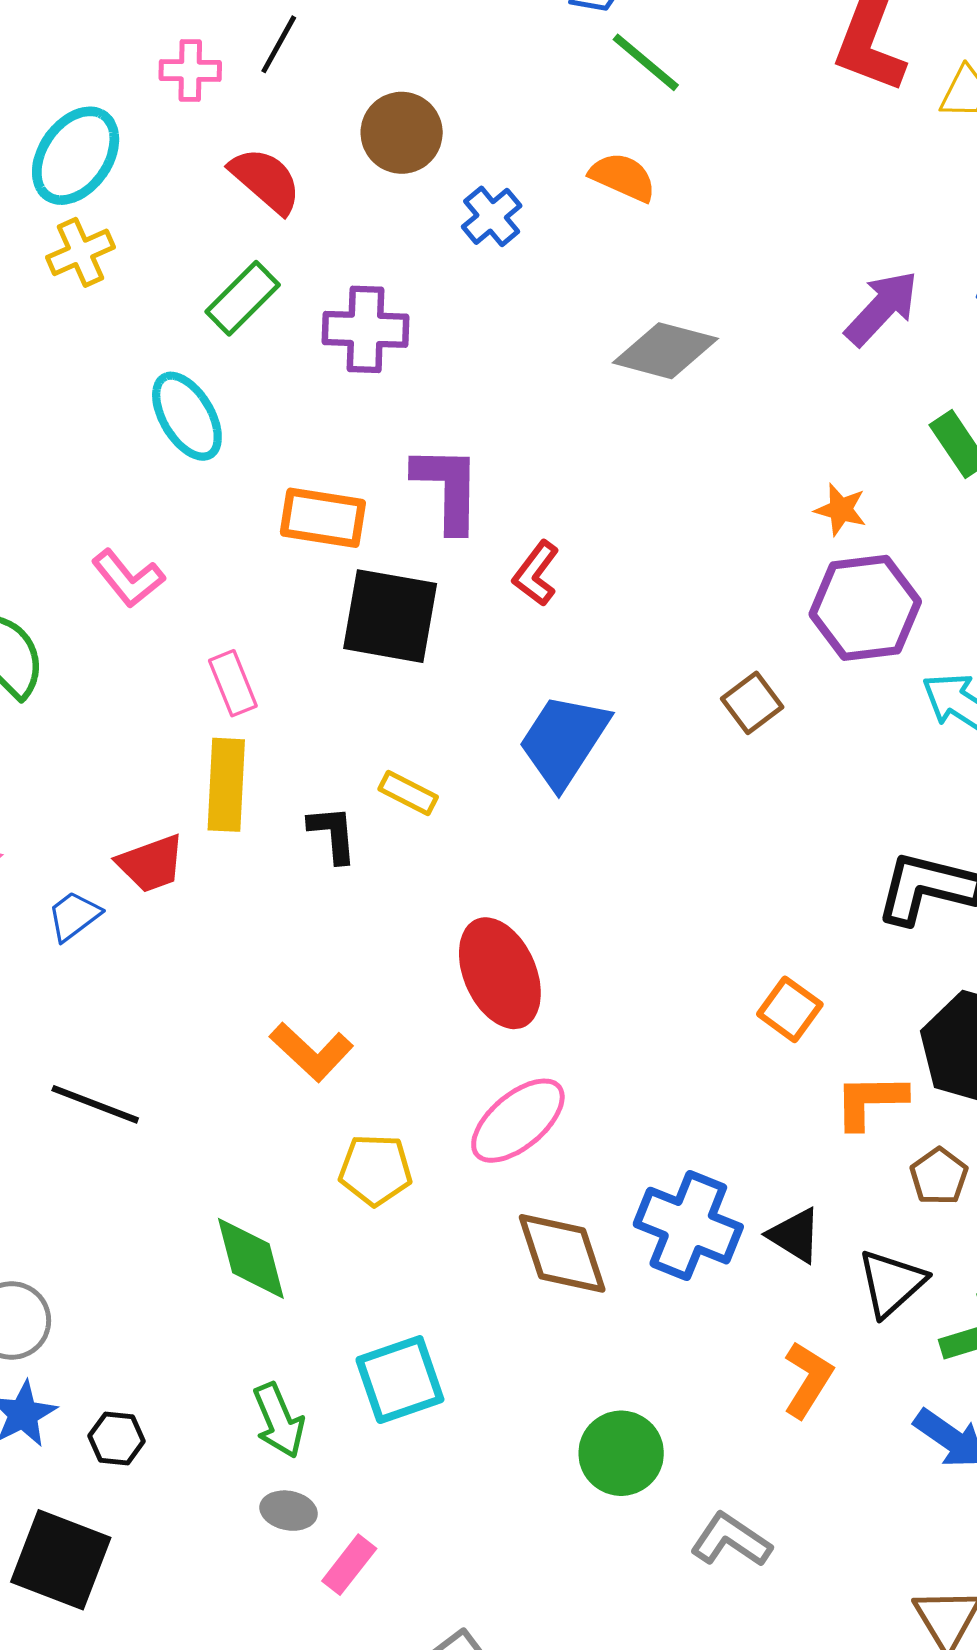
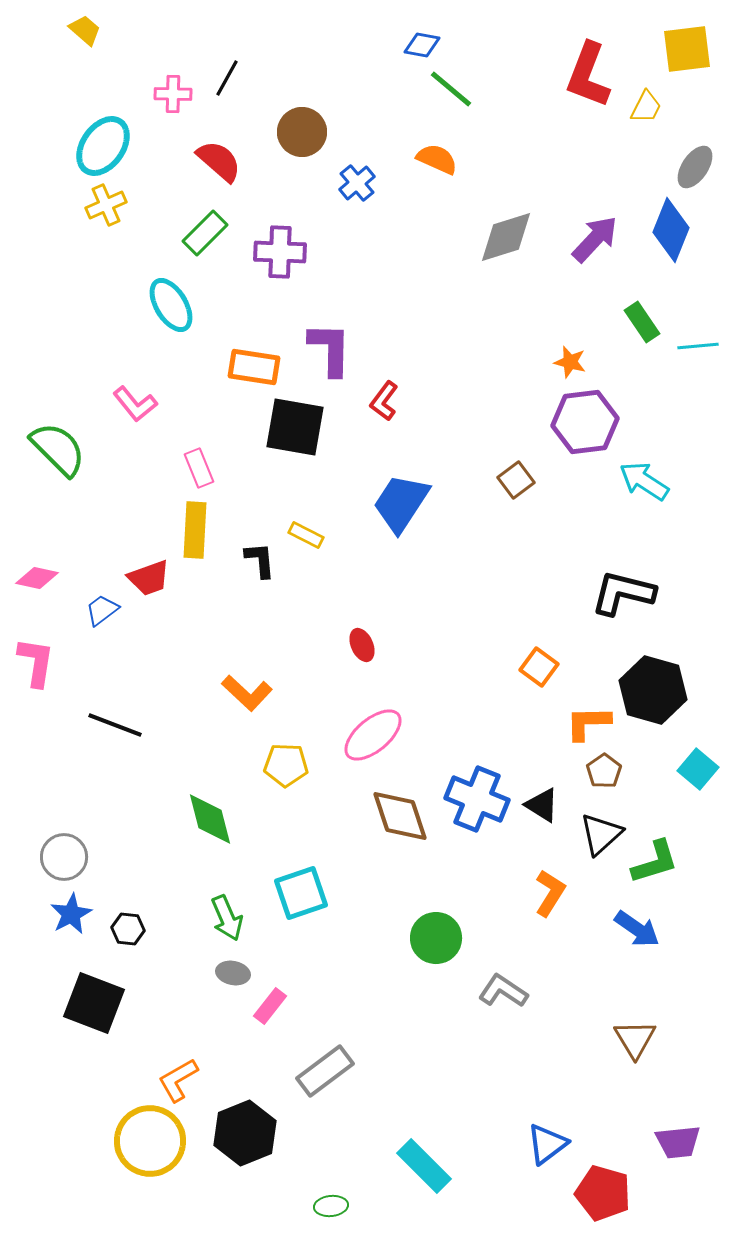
gray diamond: (665, 351) -> (506, 237), moved, turned -32
red ellipse: (500, 973) -> (362, 645), size x0.5
brown pentagon: (939, 1176) -> (604, 771), moved

